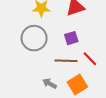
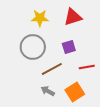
red line: (90, 59) -> (87, 67), turned -56
brown line: (66, 61) -> (52, 69), moved, turned -30

